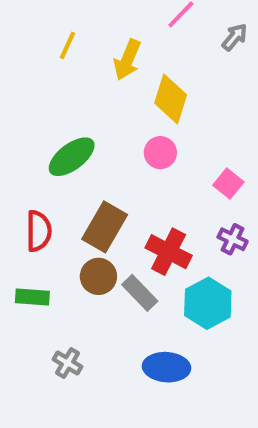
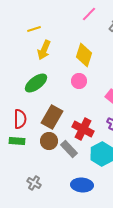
yellow line: (68, 45) -> (34, 29), turned 48
yellow arrow: (127, 60) -> (44, 50), moved
green rectangle: (32, 297) -> (17, 141), moved

